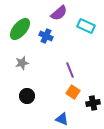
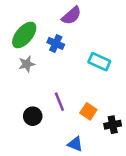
cyan rectangle: (86, 26) -> (99, 62), moved
gray star: (22, 63) -> (27, 64), moved
purple line: (70, 70) -> (59, 102), moved

